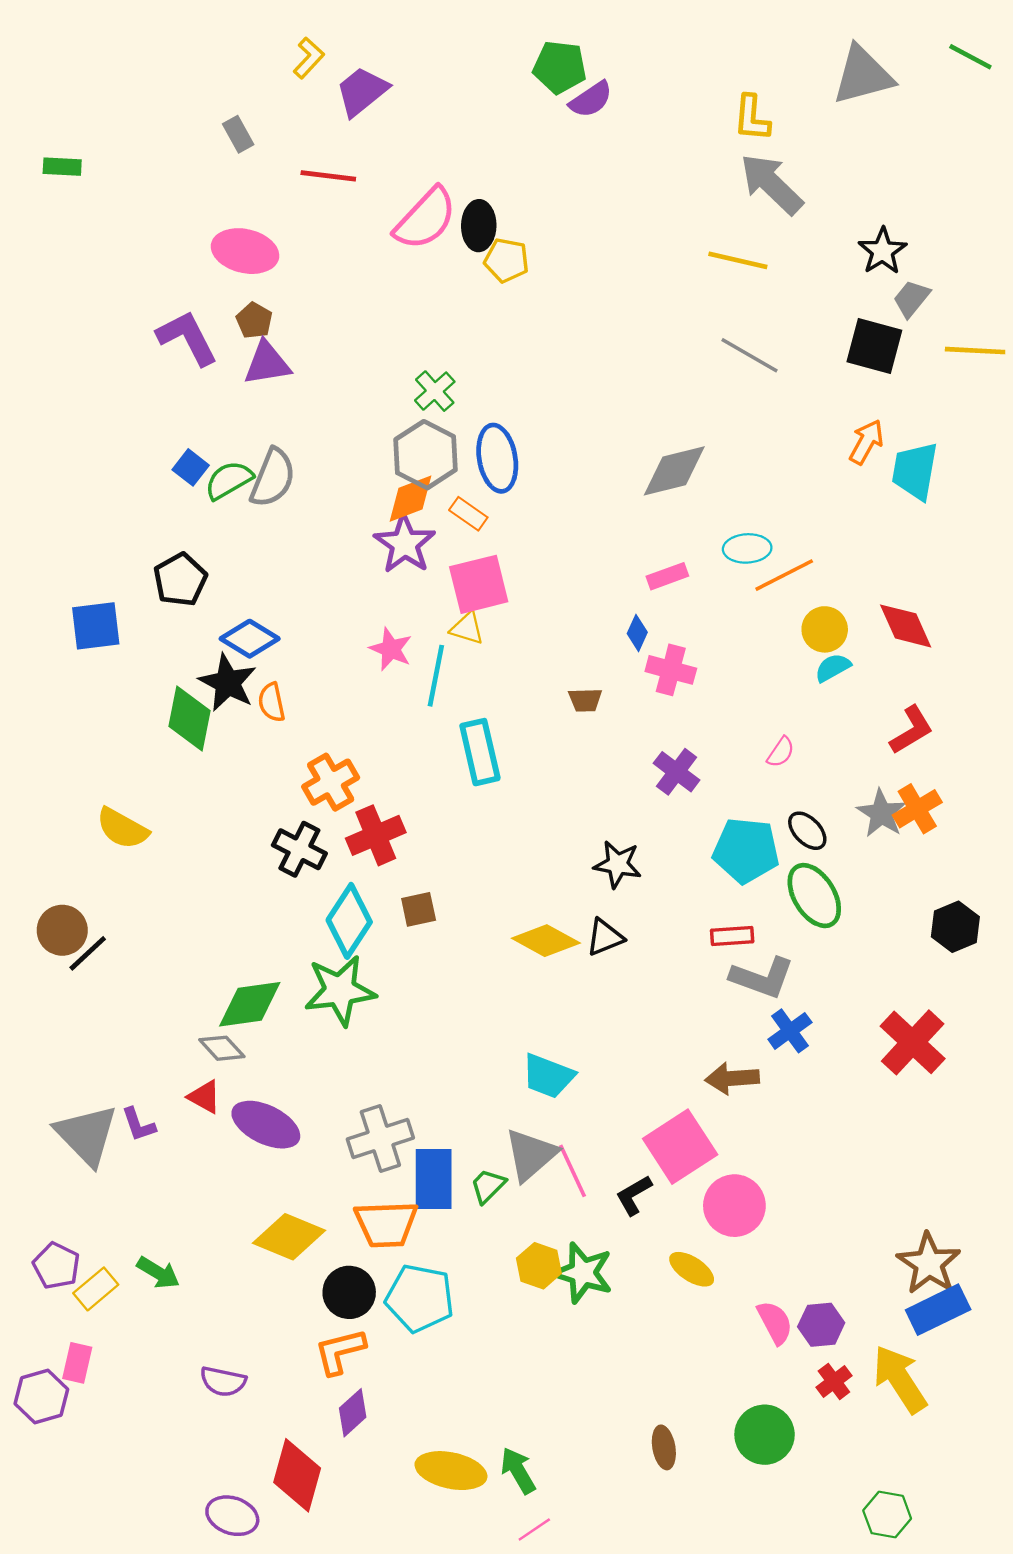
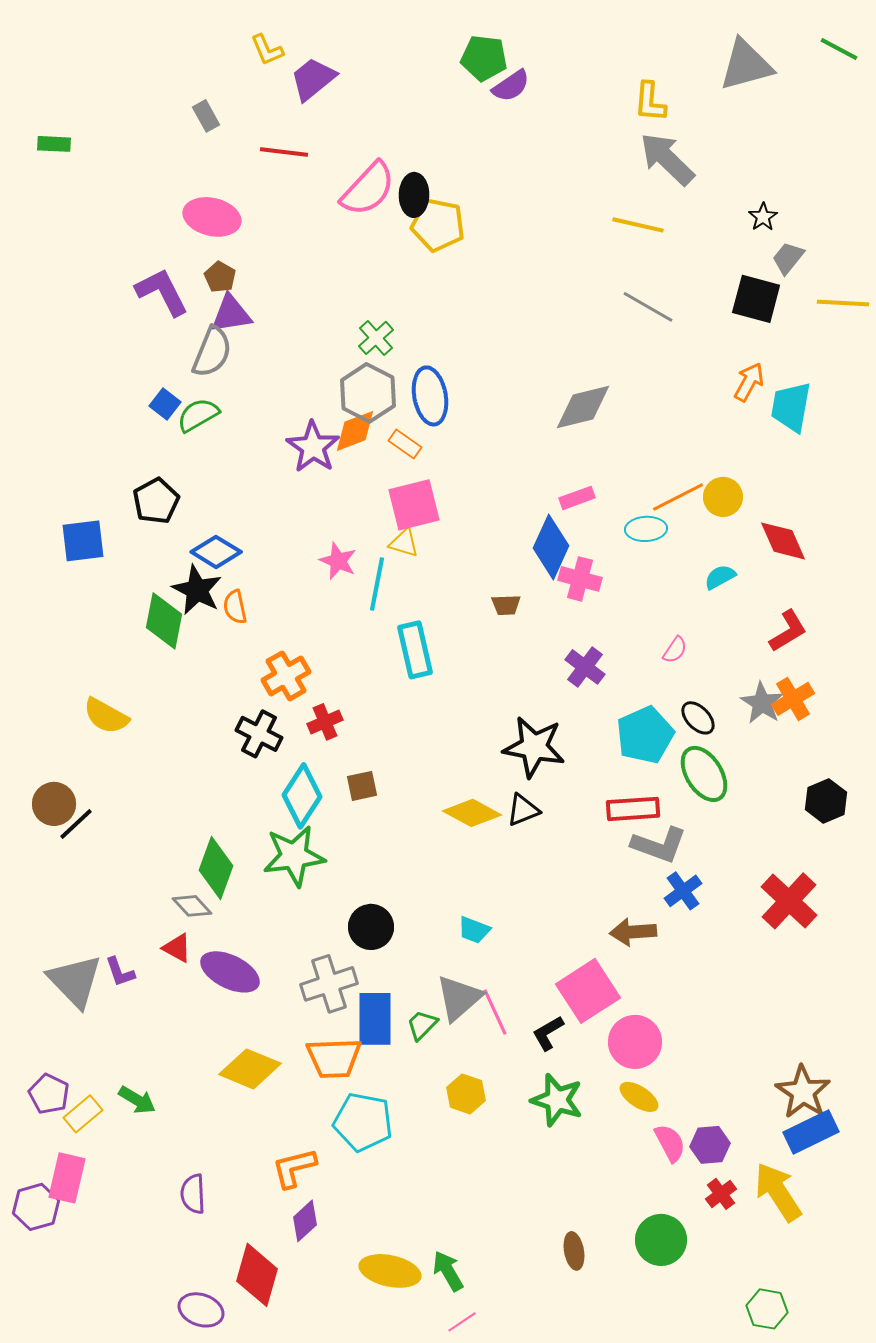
yellow L-shape: (309, 58) -> (267, 50), turned 114
black star: (883, 251) -> (763, 217), size x0.7
yellow pentagon: (506, 260) -> (438, 225), size x1.4
gray semicircle: (273, 478) -> (212, 352), moved
purple star: (405, 544) -> (313, 447), moved
cyan ellipse: (747, 548) -> (646, 529), moved
yellow circle: (825, 629) -> (723, 497), moved
blue diamond: (637, 633) -> (551, 547), size x2.0
red cross: (376, 835) -> (325, 722), size x0.7
cyan pentagon: (746, 850) -> (645, 735), turned -30
black star: (618, 864) -> (534, 747), size x1.5
red rectangle: (732, 936) -> (633, 809), size x1.4
green diamond: (250, 1004) -> (216, 868), turned -62
cyan trapezoid: (548, 1076) -> (474, 930), size x0.7
yellow ellipse: (692, 1269) -> (639, 1097), moved
green star: (583, 1273) -> (557, 1100), moved
black circle: (349, 1292) -> (371, 927), moved
pink rectangle: (77, 1363) -> (67, 1178), size x1.4
purple semicircle: (223, 1381) -> (193, 1194), turned 75

